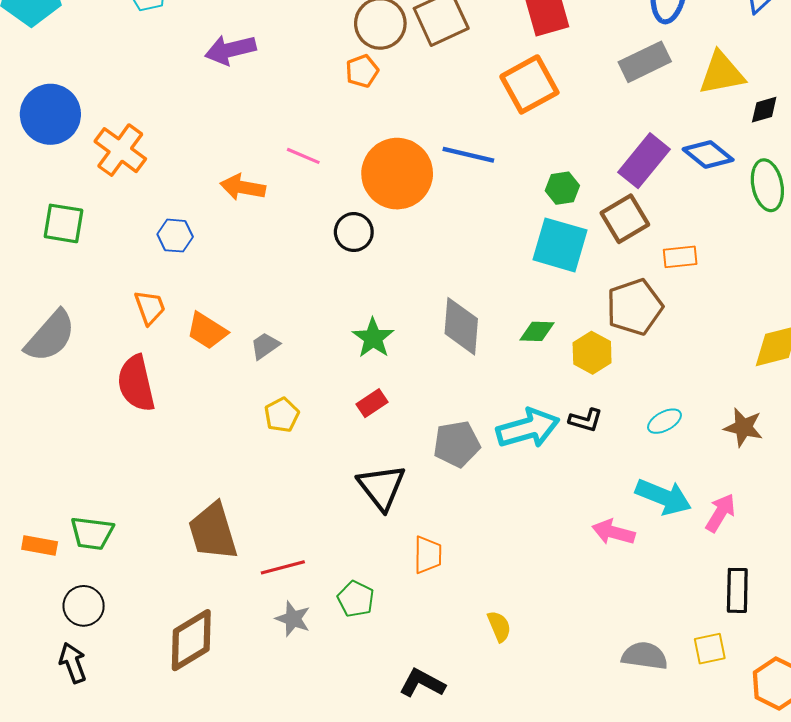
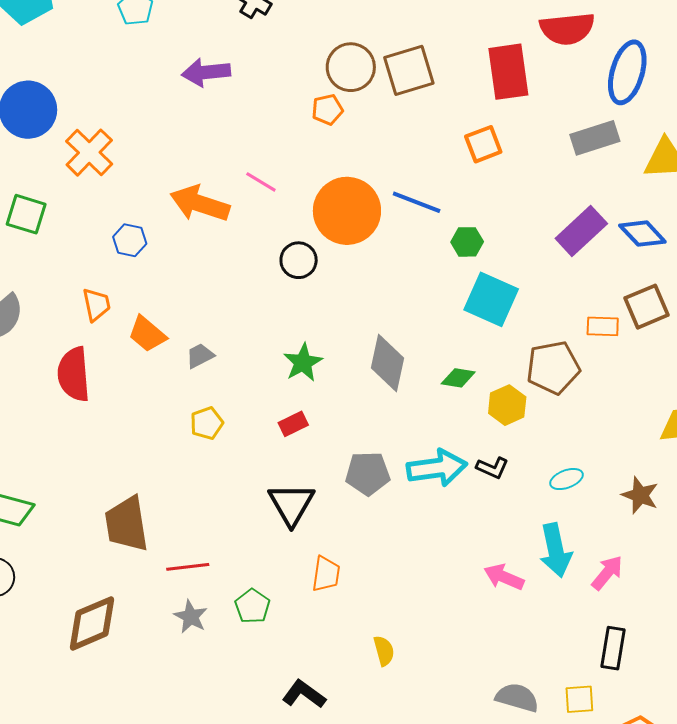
orange square: (529, 84) -> (483, 144), size x0.7
orange arrow: (243, 187) -> (200, 204), size x1.4
green hexagon: (562, 188) -> (467, 242), moved
brown square: (625, 219) -> (646, 307), moved
cyan arrow: (663, 497) -> (556, 550), turned 48

